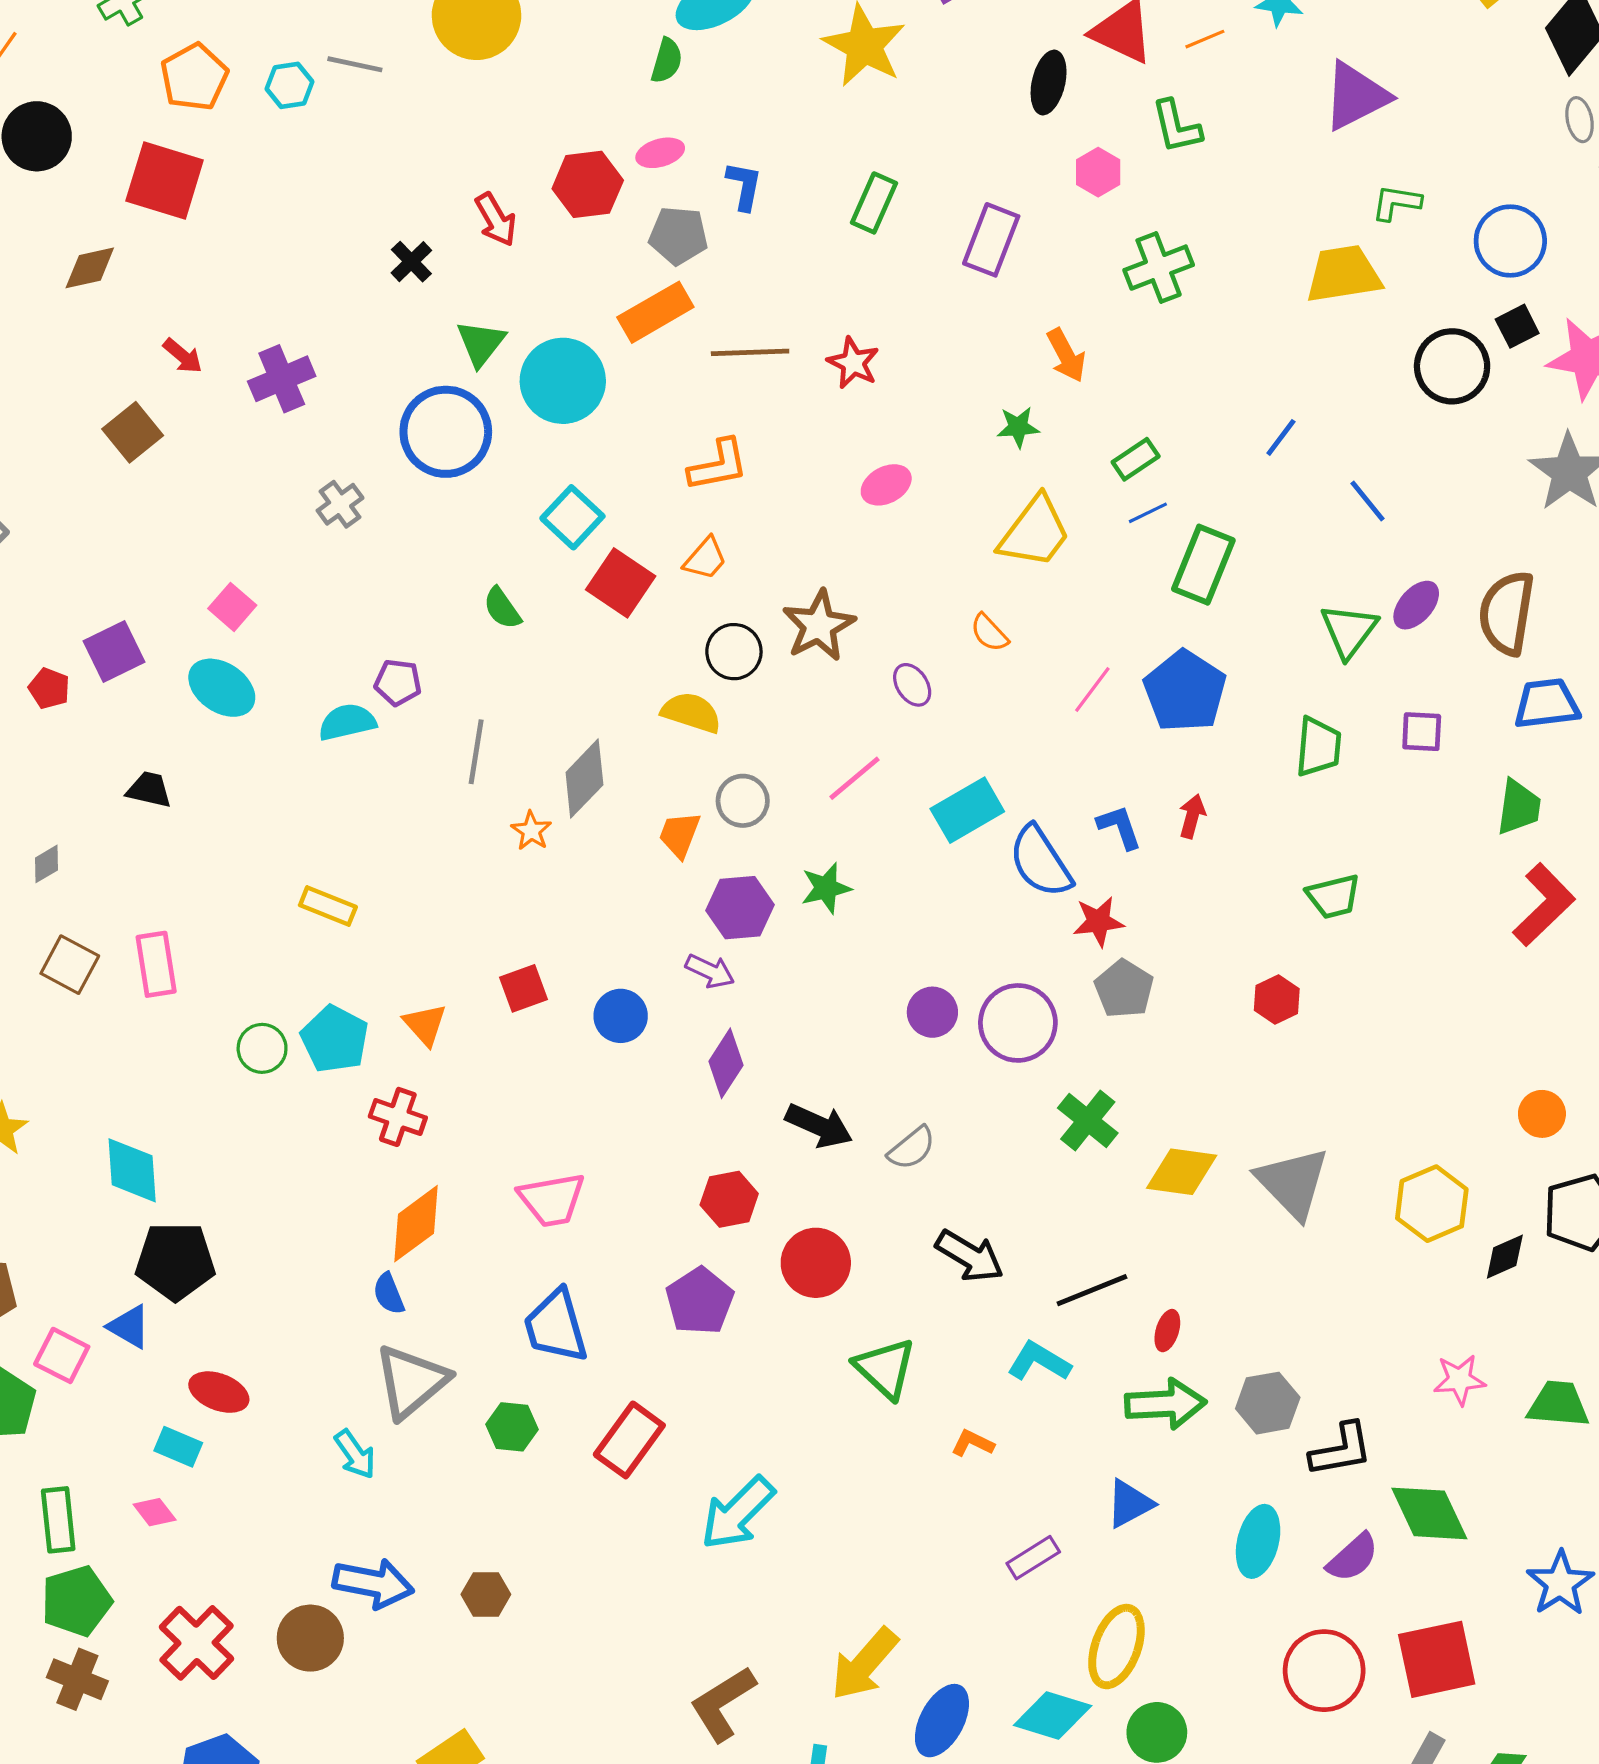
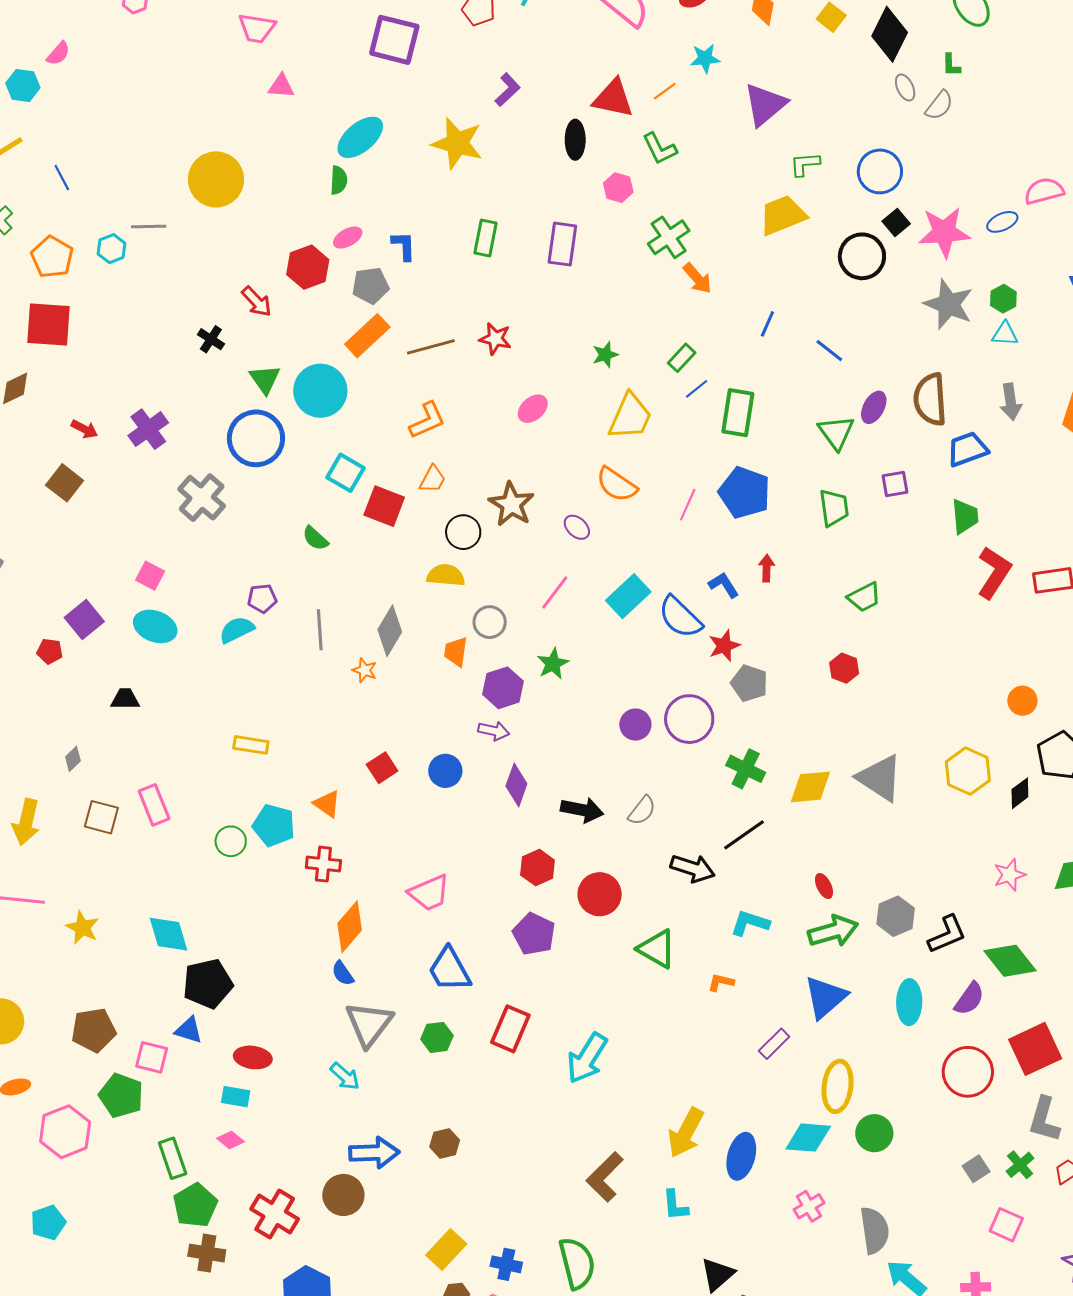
orange arrow: (1066, 355) -> (697, 278), moved
gray cross: (340, 504) -> (202, 498), size x1.6
orange semicircle: (989, 633) -> (617, 484), size x1.6
black line: (1092, 1290) -> (744, 835), moved
red ellipse: (1167, 1331) -> (824, 886), turned -30
blue triangle: (1130, 1504) -> (825, 997), size x1.4

